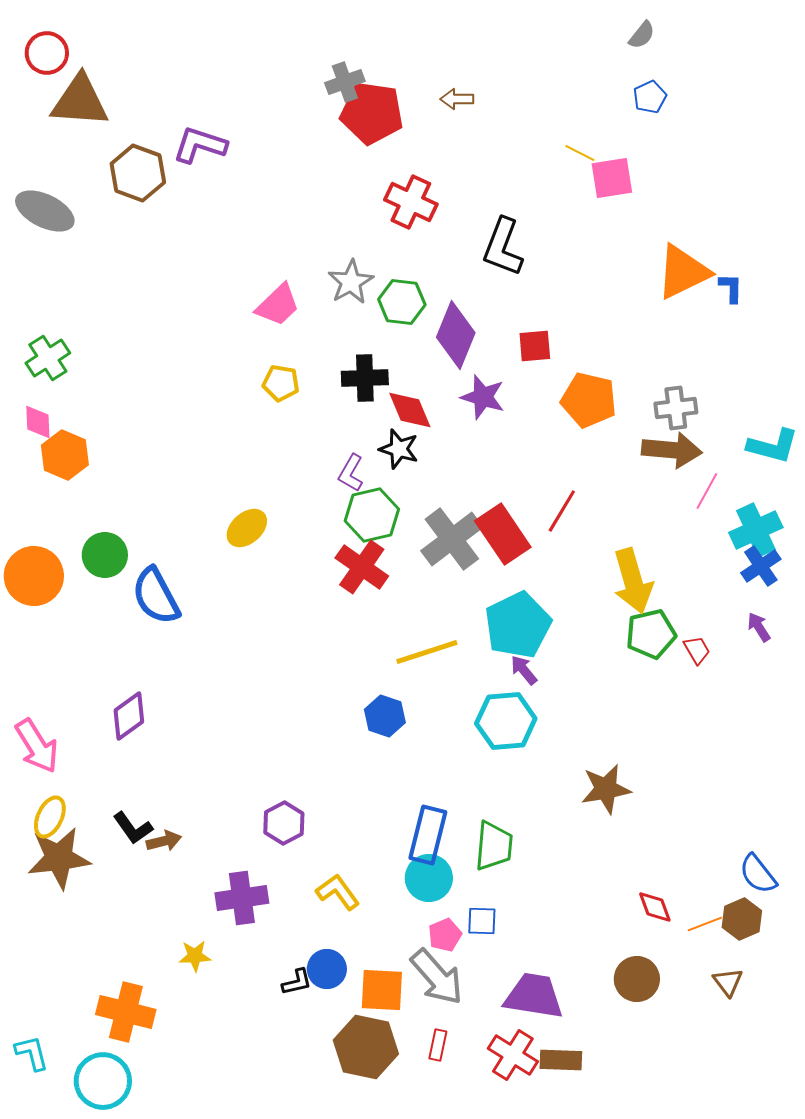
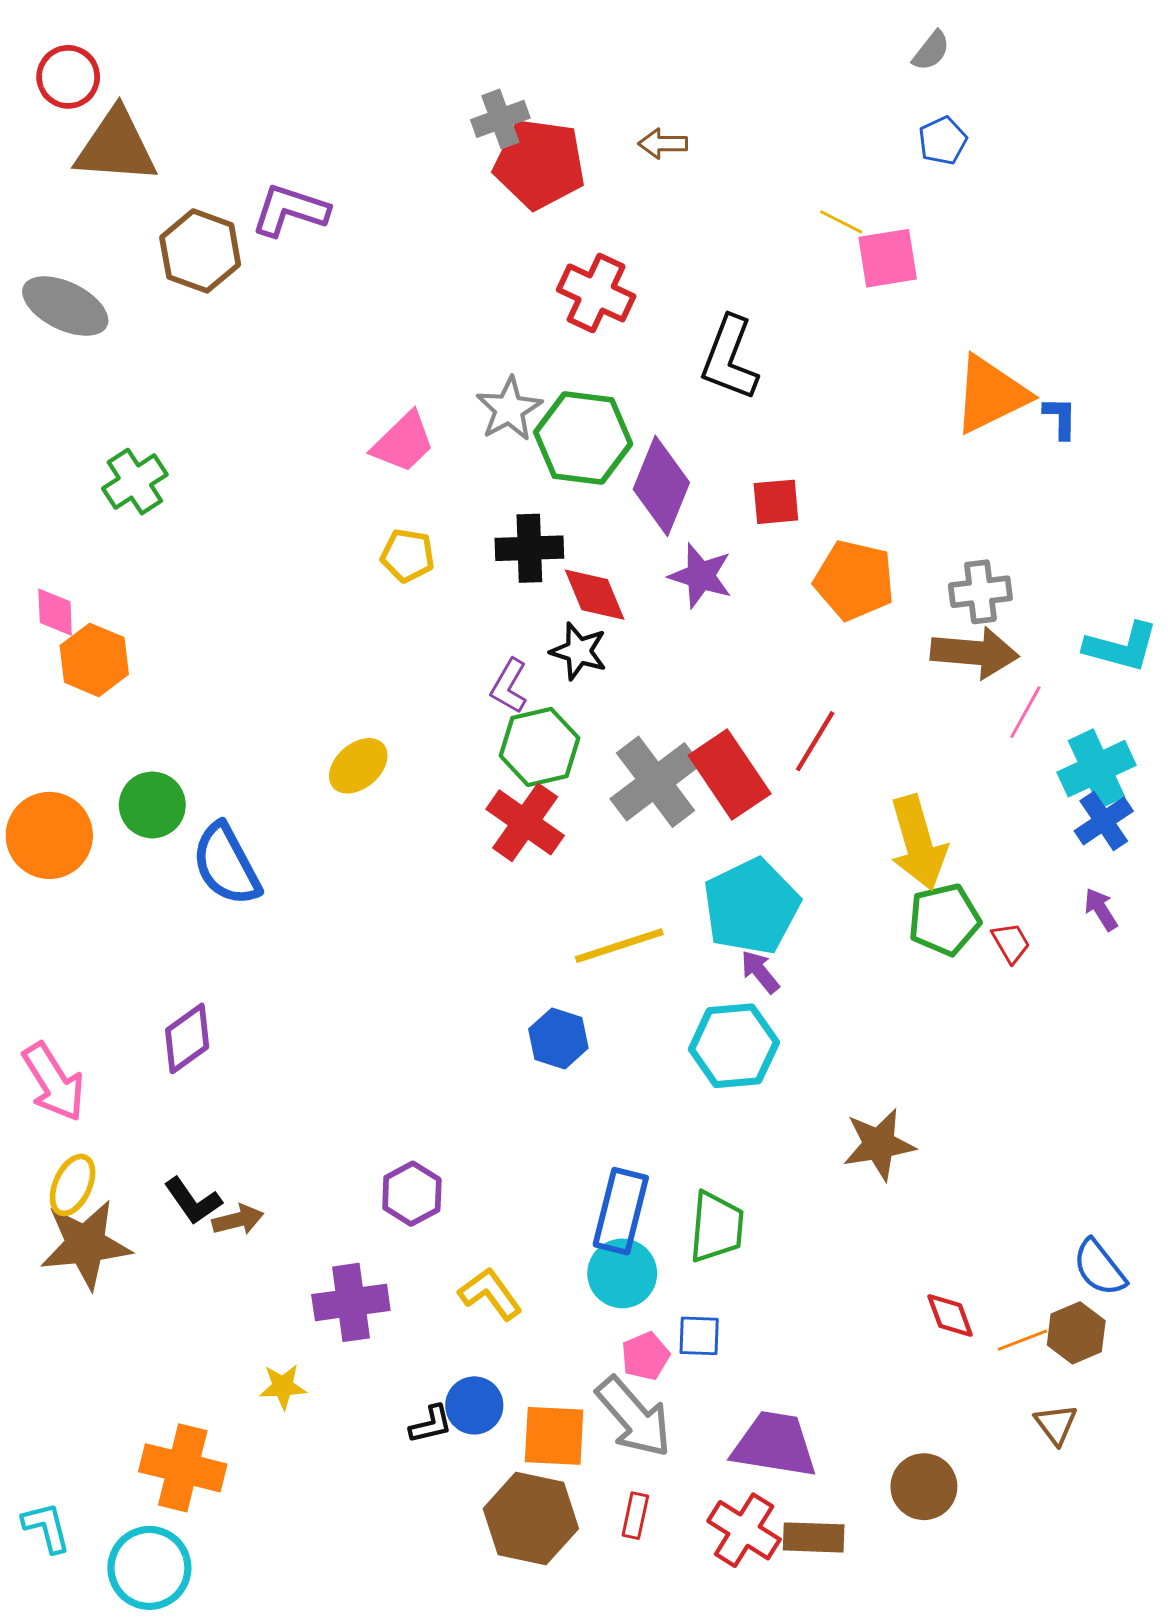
green hexagon: (402, 302) -> (583, 438), size x1.4
green cross: (48, 358) -> (135, 482), moved
brown circle: (637, 979) -> (924, 1487), moved

